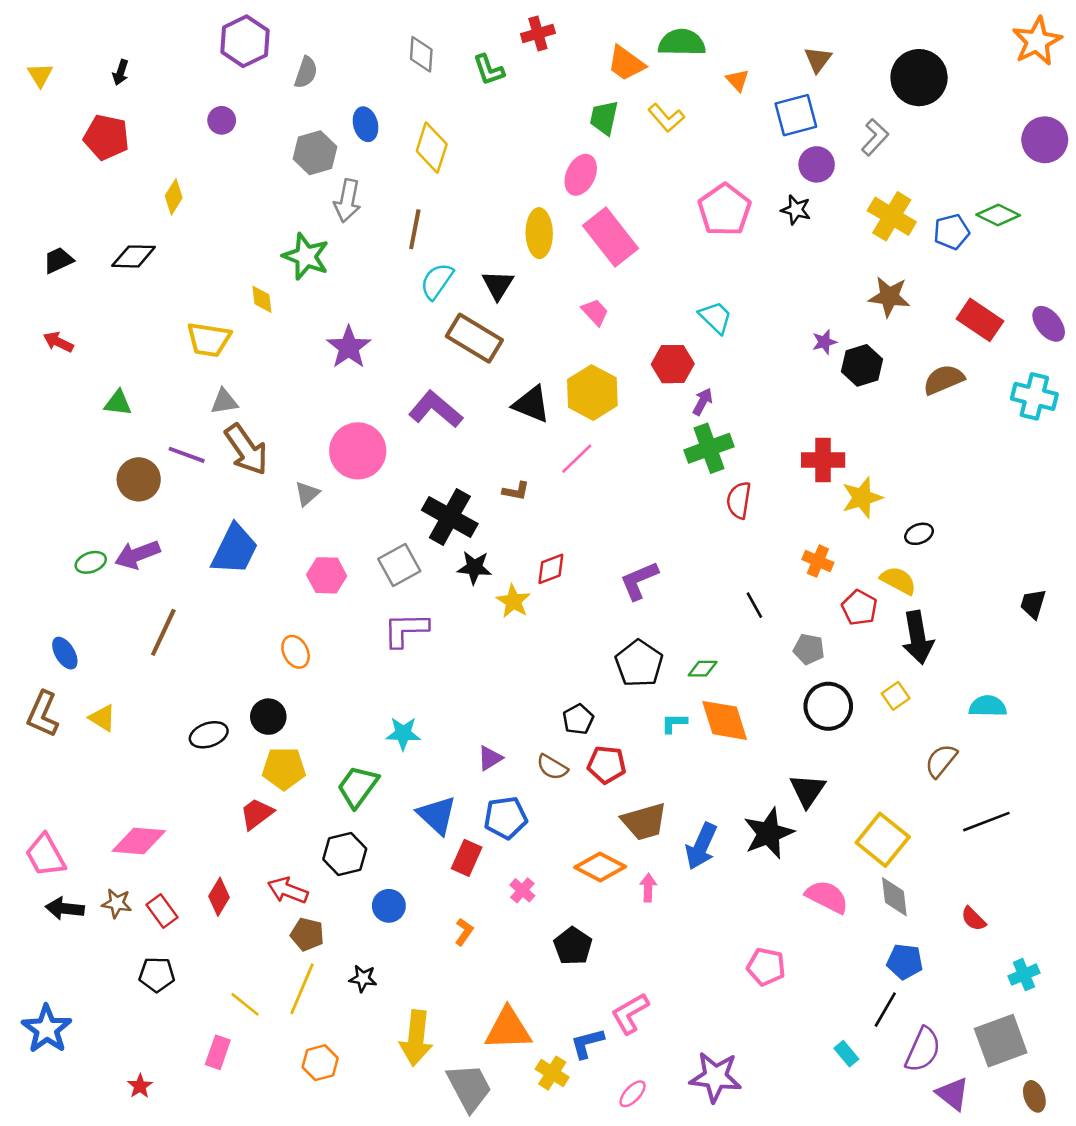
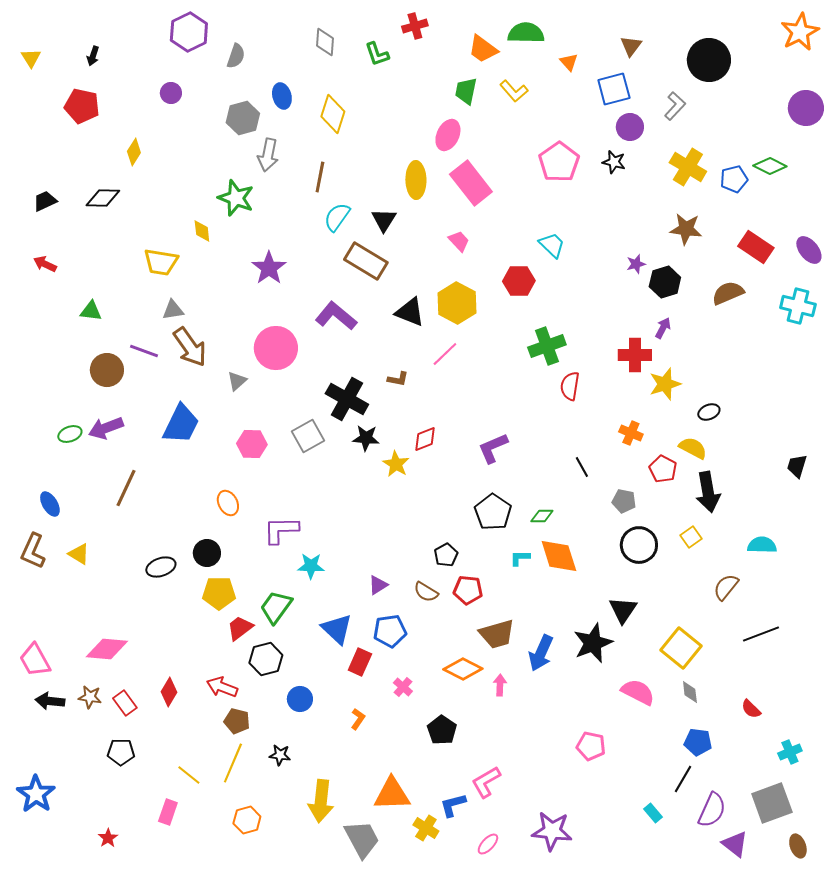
purple arrow: (703, 402) -> (663, 328), moved
purple L-shape: (406, 630) -> (281, 530), moved
red trapezoid: (257, 814) -> (240, 628), moved
gray diamond: (894, 897) -> (690, 692), size x0.7

